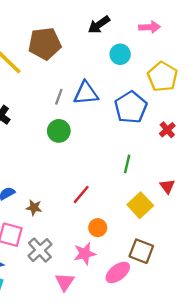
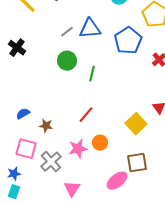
gray line: (59, 97) -> (67, 32), turned 32
green line: (127, 164) -> (92, 74), moved
brown square: (141, 251) -> (137, 163), turned -30
pink star: (85, 254) -> (78, 149), moved

